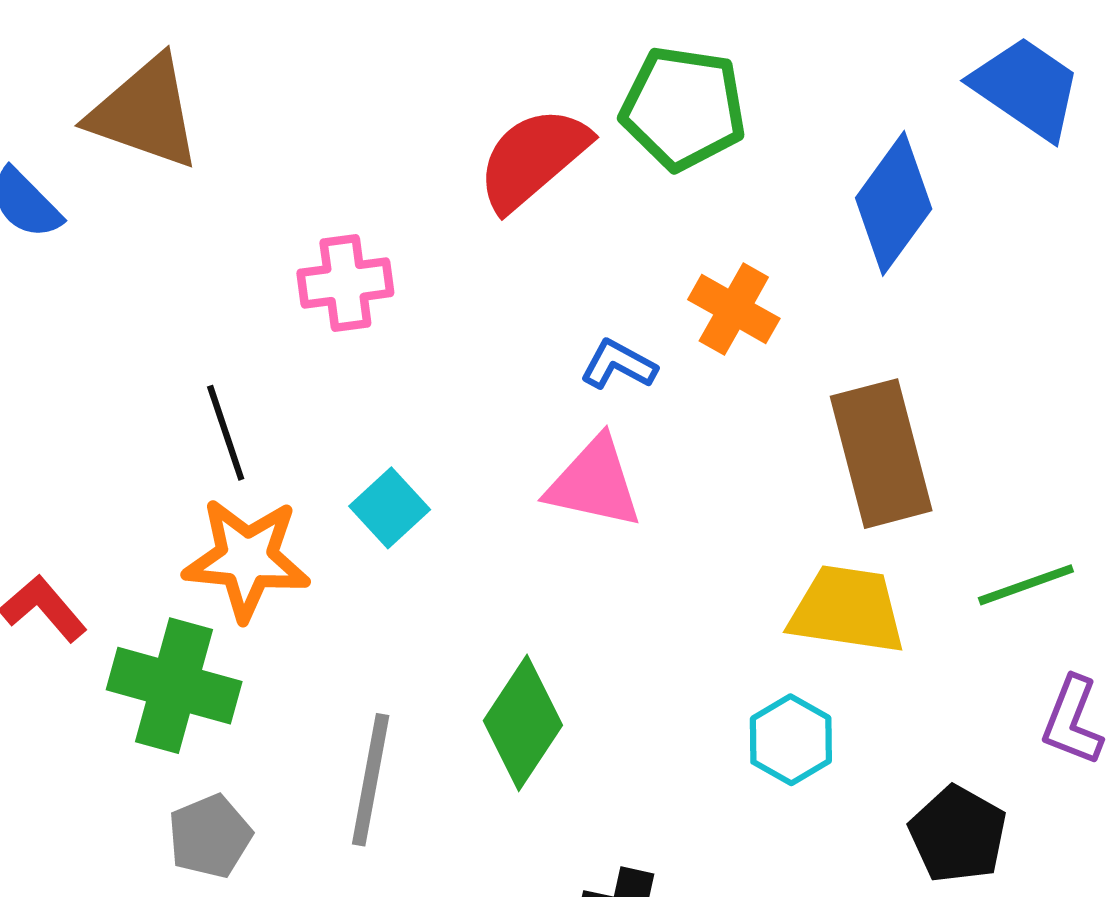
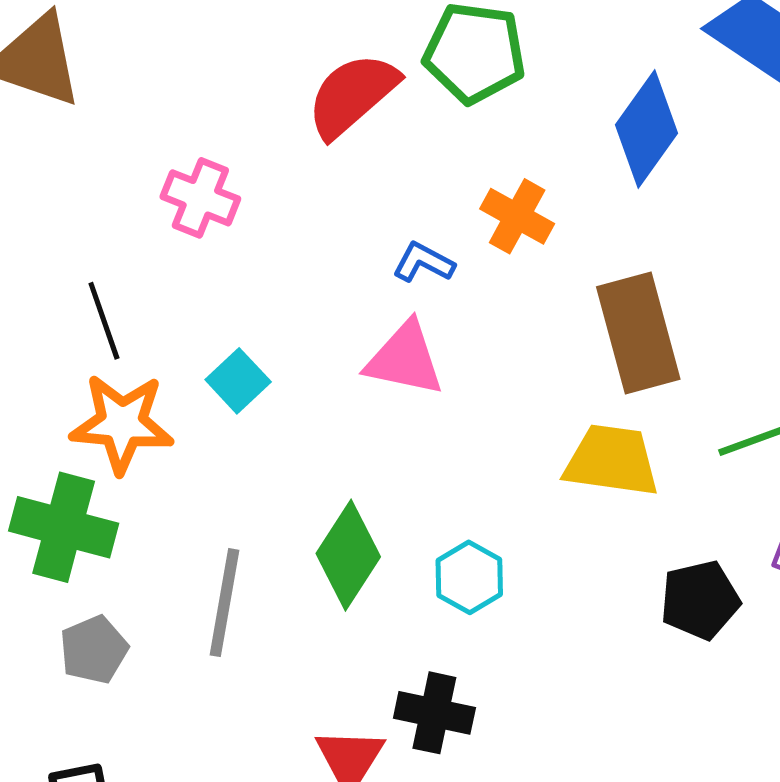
pink cross: (345, 283) -> (200, 198), turned 30
cyan hexagon: (791, 740) -> (469, 577), moved
black pentagon: (958, 834) -> (700, 600), moved, turned 30

